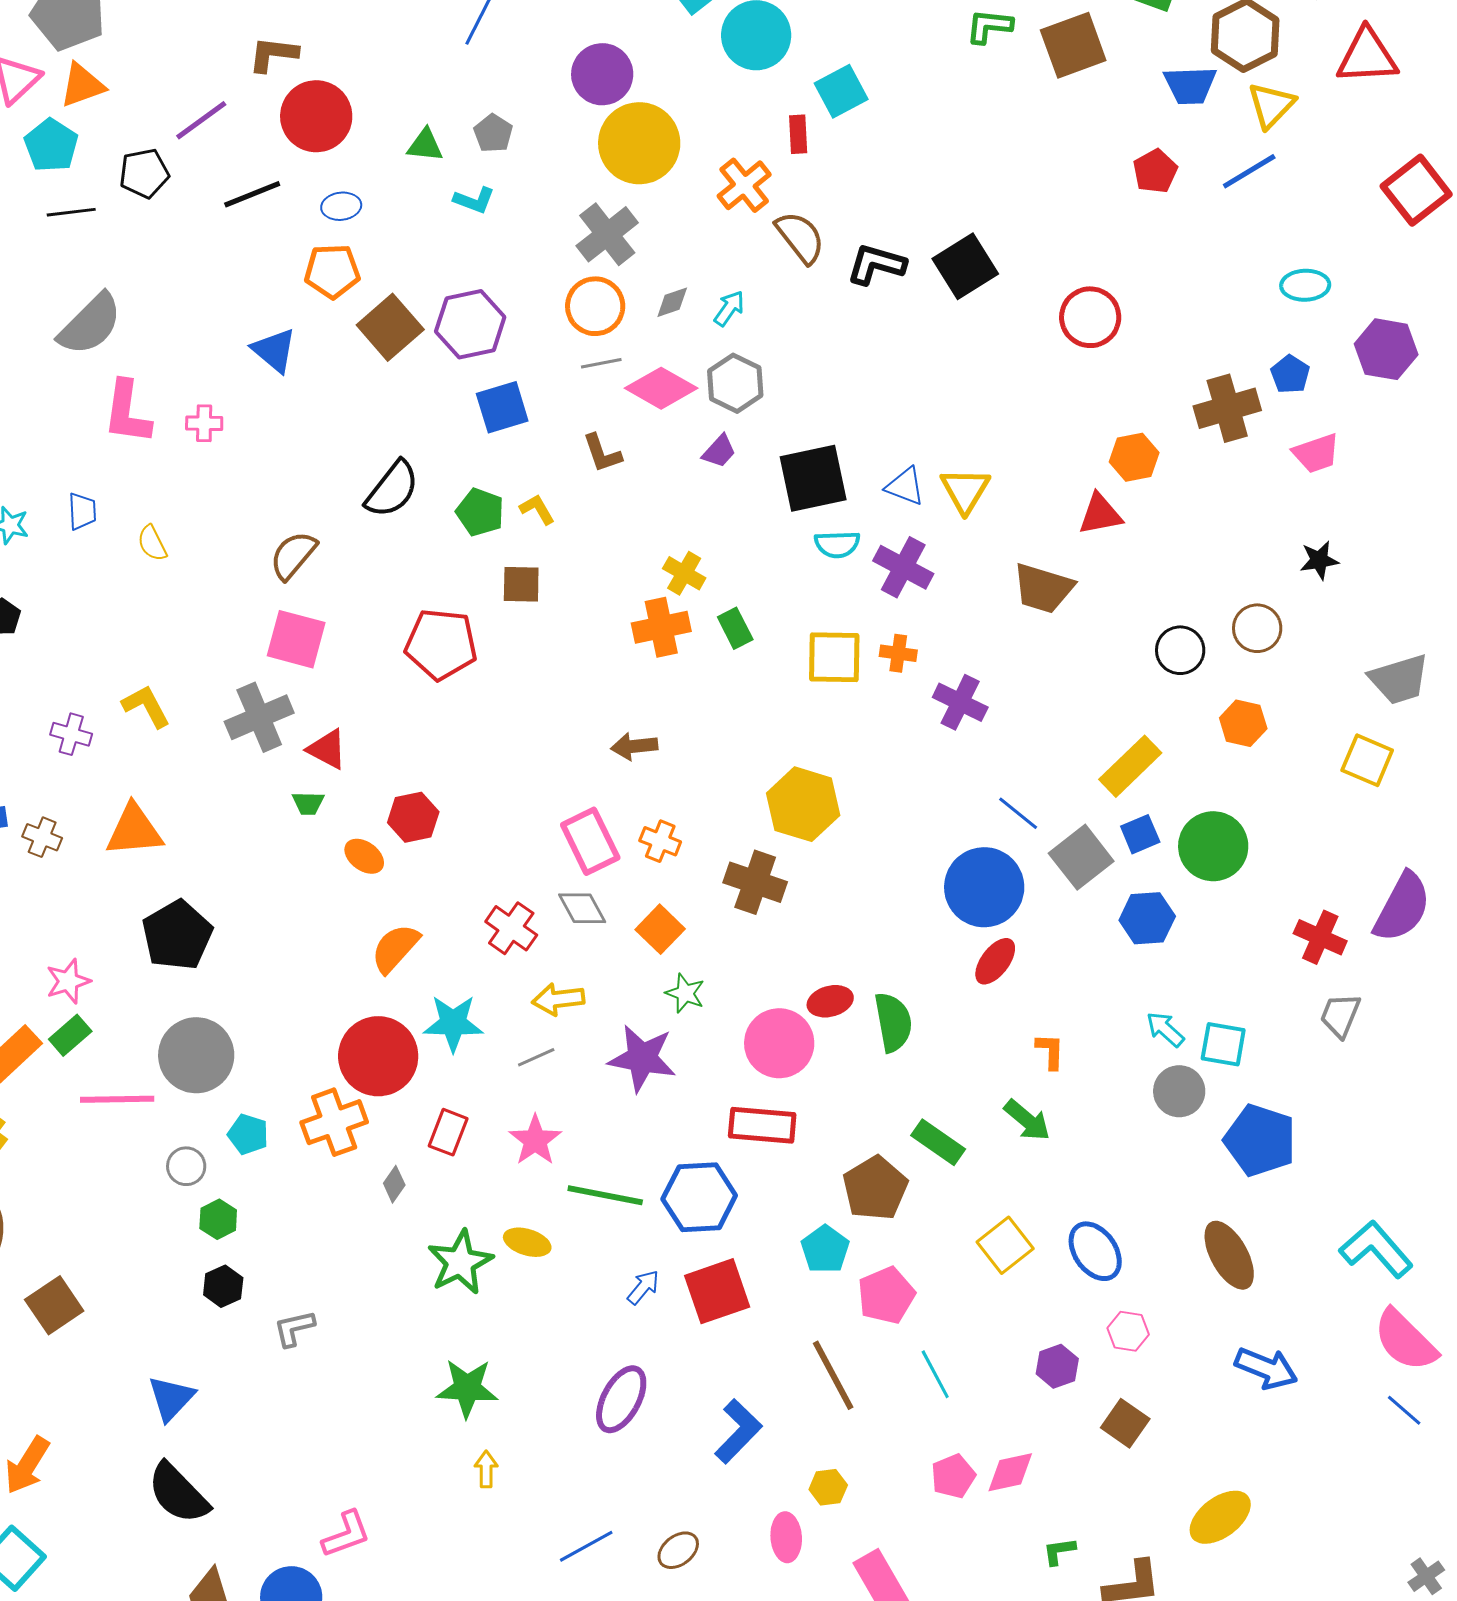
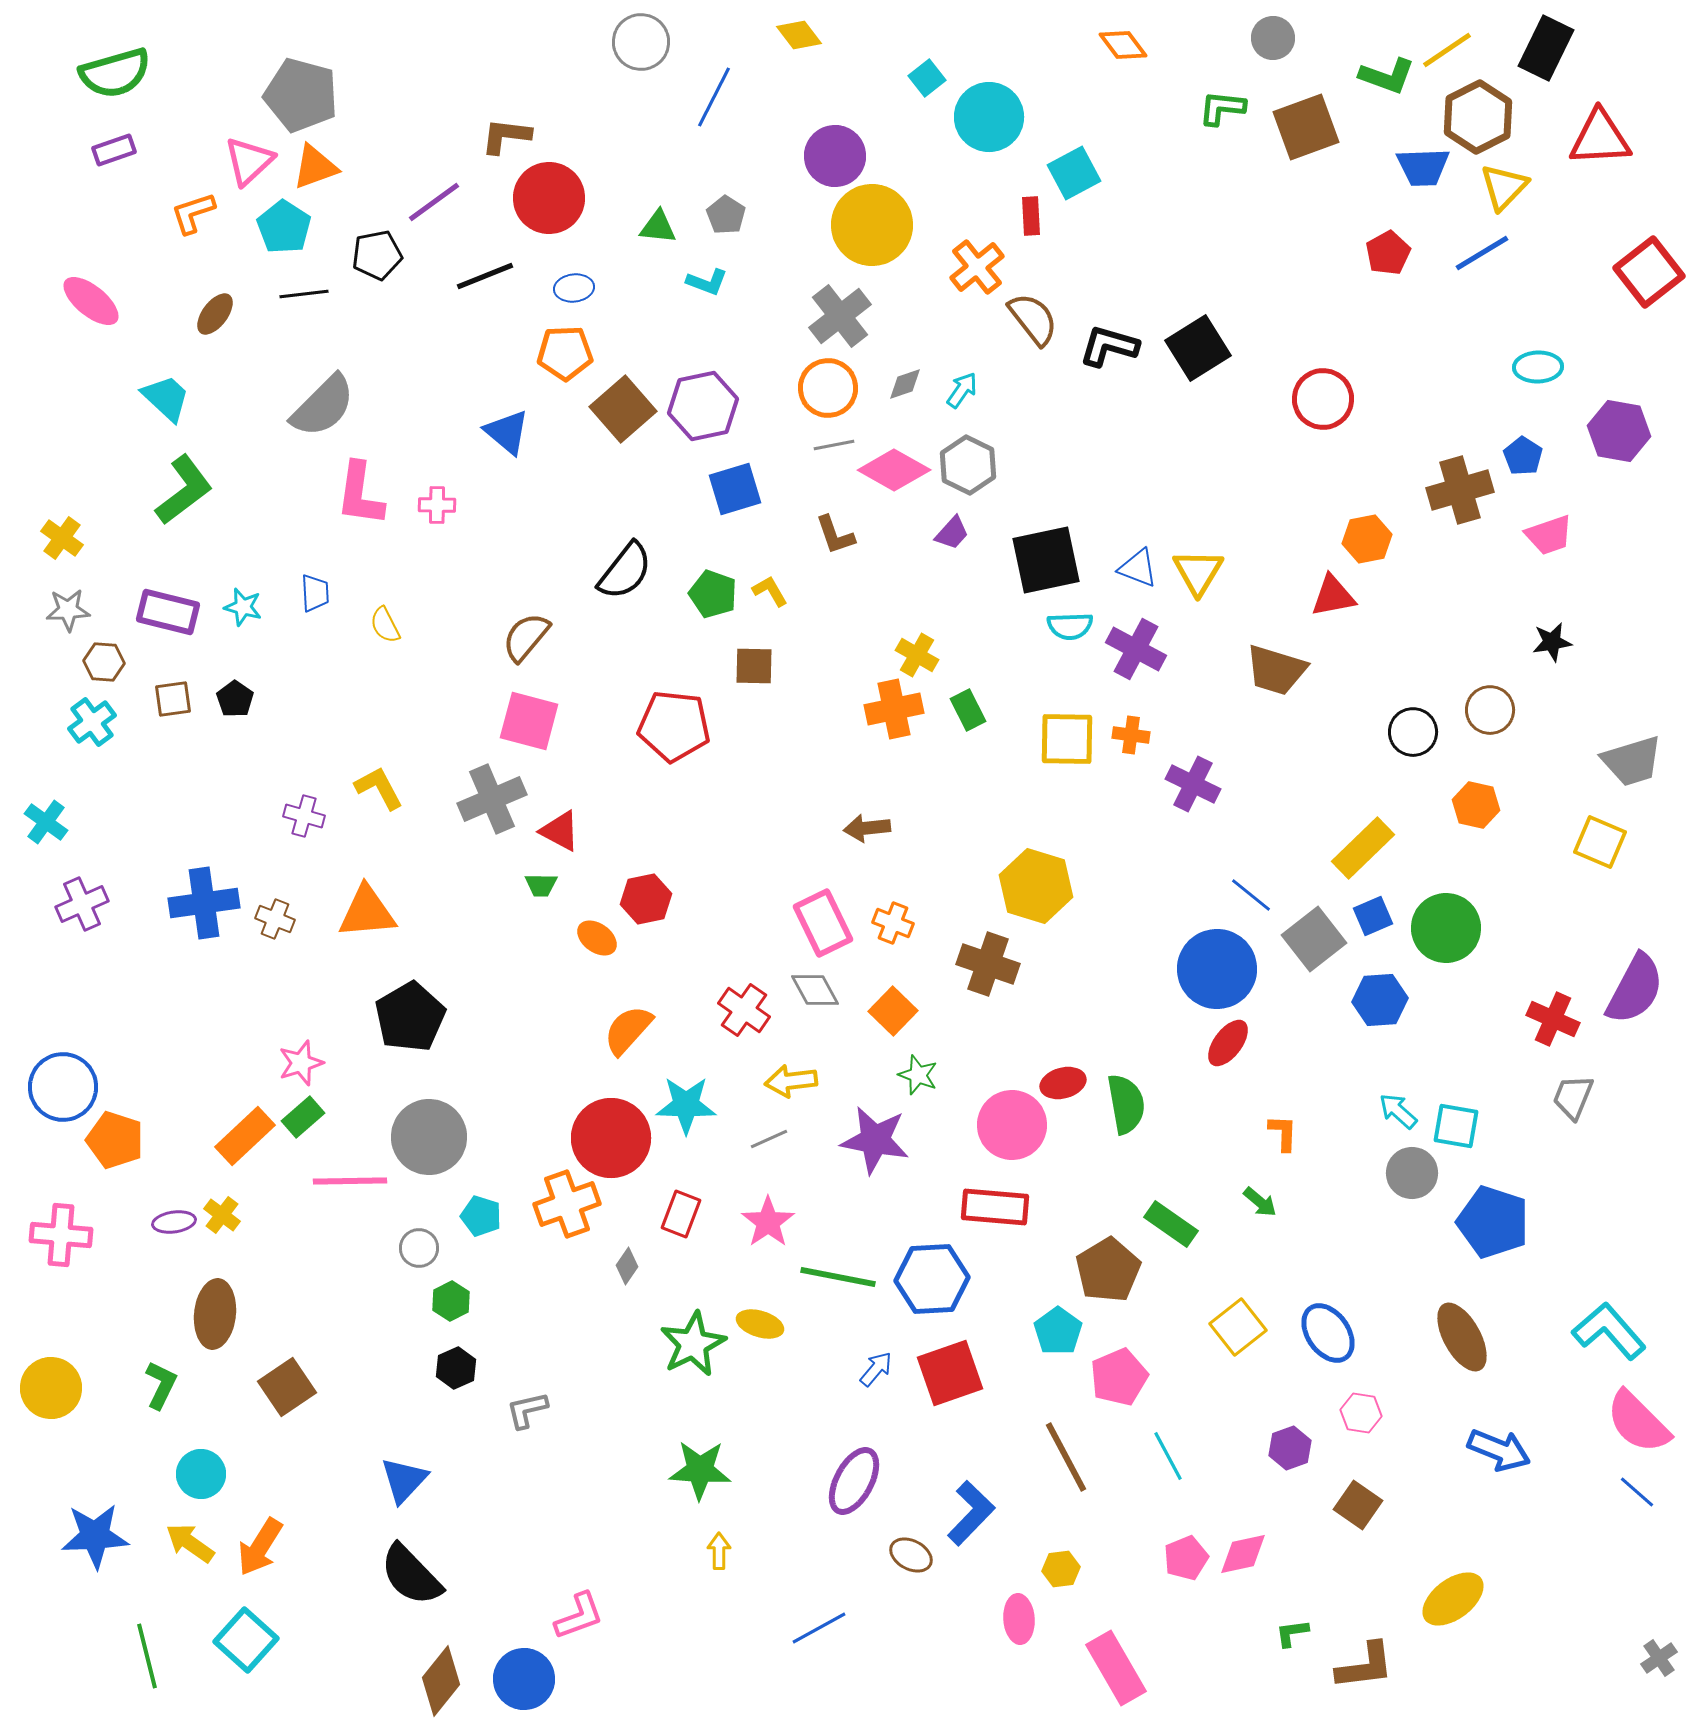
green arrow: (1027, 1120) -> (1260, 1202), size x0.7
brown ellipse: (678, 1550) -> (911, 1555), moved, turned 66

